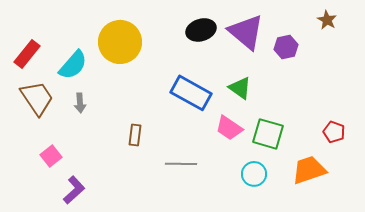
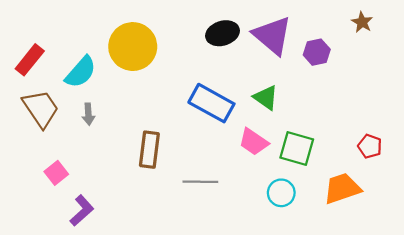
brown rectangle: (135, 135) -> (149, 150), size x1.5

